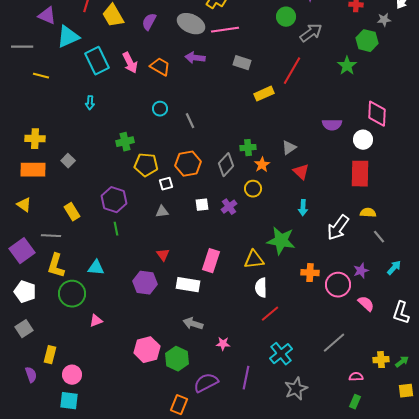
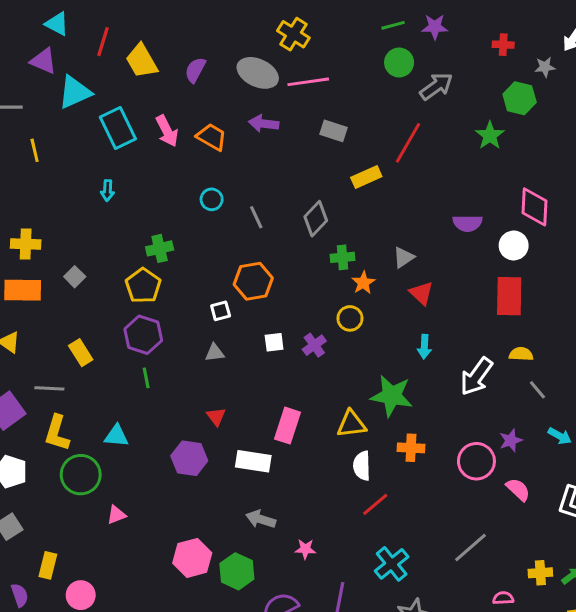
yellow line: (41, 76) -> (35, 150), turned 63
yellow pentagon: (146, 165) -> (143, 286), moved, turned 30
gray diamond: (226, 165) -> (316, 219), moved
cyan arrow: (394, 268) -> (560, 436), turned 77
orange cross: (310, 273) -> (411, 448), moved

